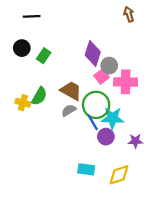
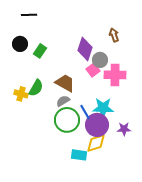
brown arrow: (129, 14) -> (114, 35), moved
green circle: (96, 105) -> (67, 120), moved
purple circle: (106, 137) -> (97, 125), size x1.5
yellow diamond: (119, 175) -> (96, 143), moved

